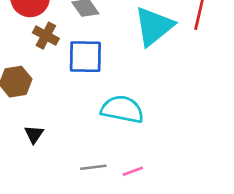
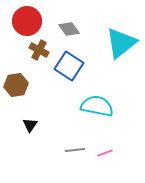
blue square: (85, 57) -> (69, 66), turned 32

